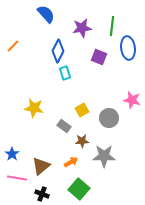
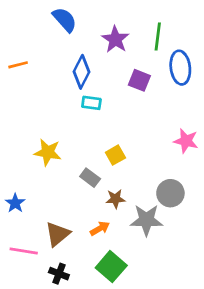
purple star: (82, 28) -> (115, 39), turned -30
orange line: (13, 46) -> (18, 65), turned 32
cyan rectangle: (65, 73) -> (91, 103), turned -64
gray circle: (109, 118) -> (170, 193), moved
blue star: (12, 154) -> (15, 203), moved

